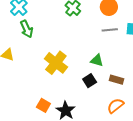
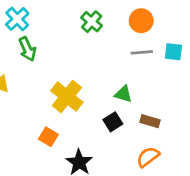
orange square: (43, 105) -> (48, 137), moved

